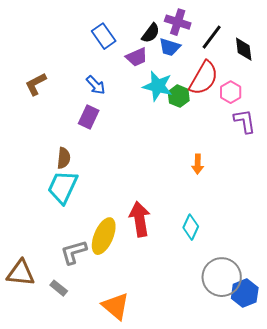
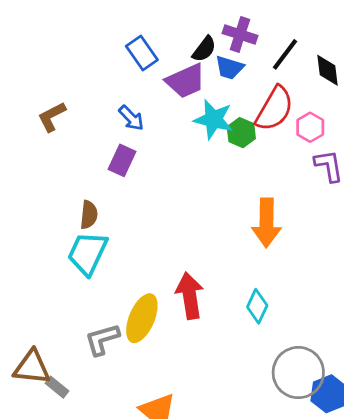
purple trapezoid: (137, 57) -> (186, 81), size x1.4
orange arrow: (198, 164) -> (266, 223), size x1.8
gray rectangle: (59, 288) -> (57, 387), moved

